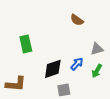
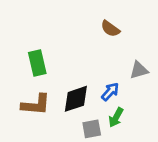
green arrow: (97, 71) -> (116, 117), moved
brown L-shape: (16, 84) -> (36, 105), moved

